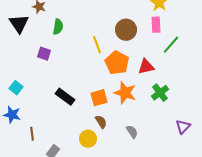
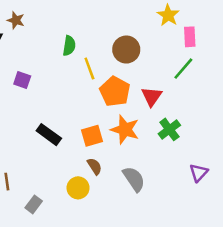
pink rectangle: (156, 25) -> (190, 37), moved
green semicircle: (58, 27) -> (69, 46), moved
red triangle: (146, 67) -> (152, 96), turned -42
gray semicircle: (132, 132) -> (134, 179), size x1.5

